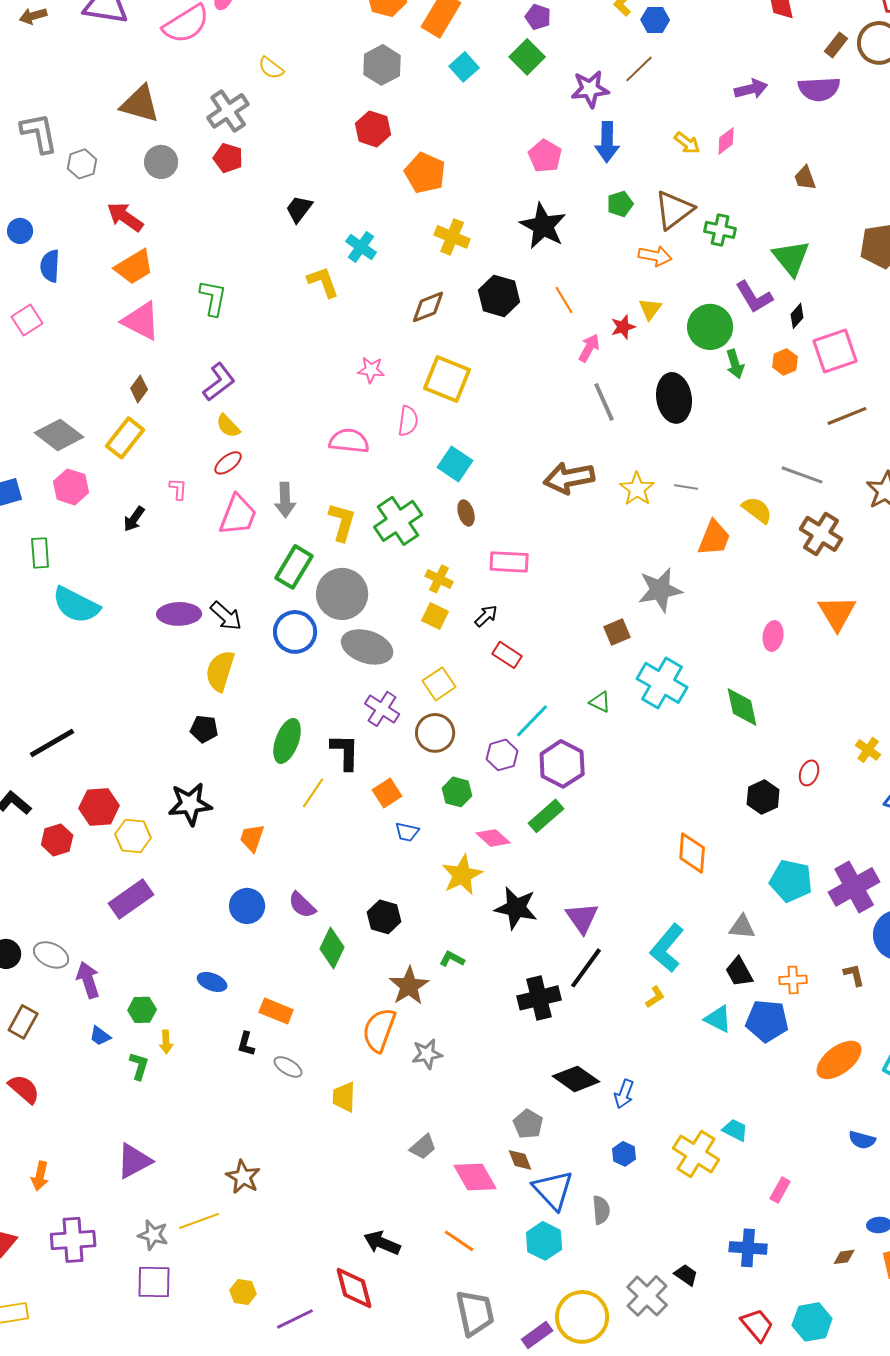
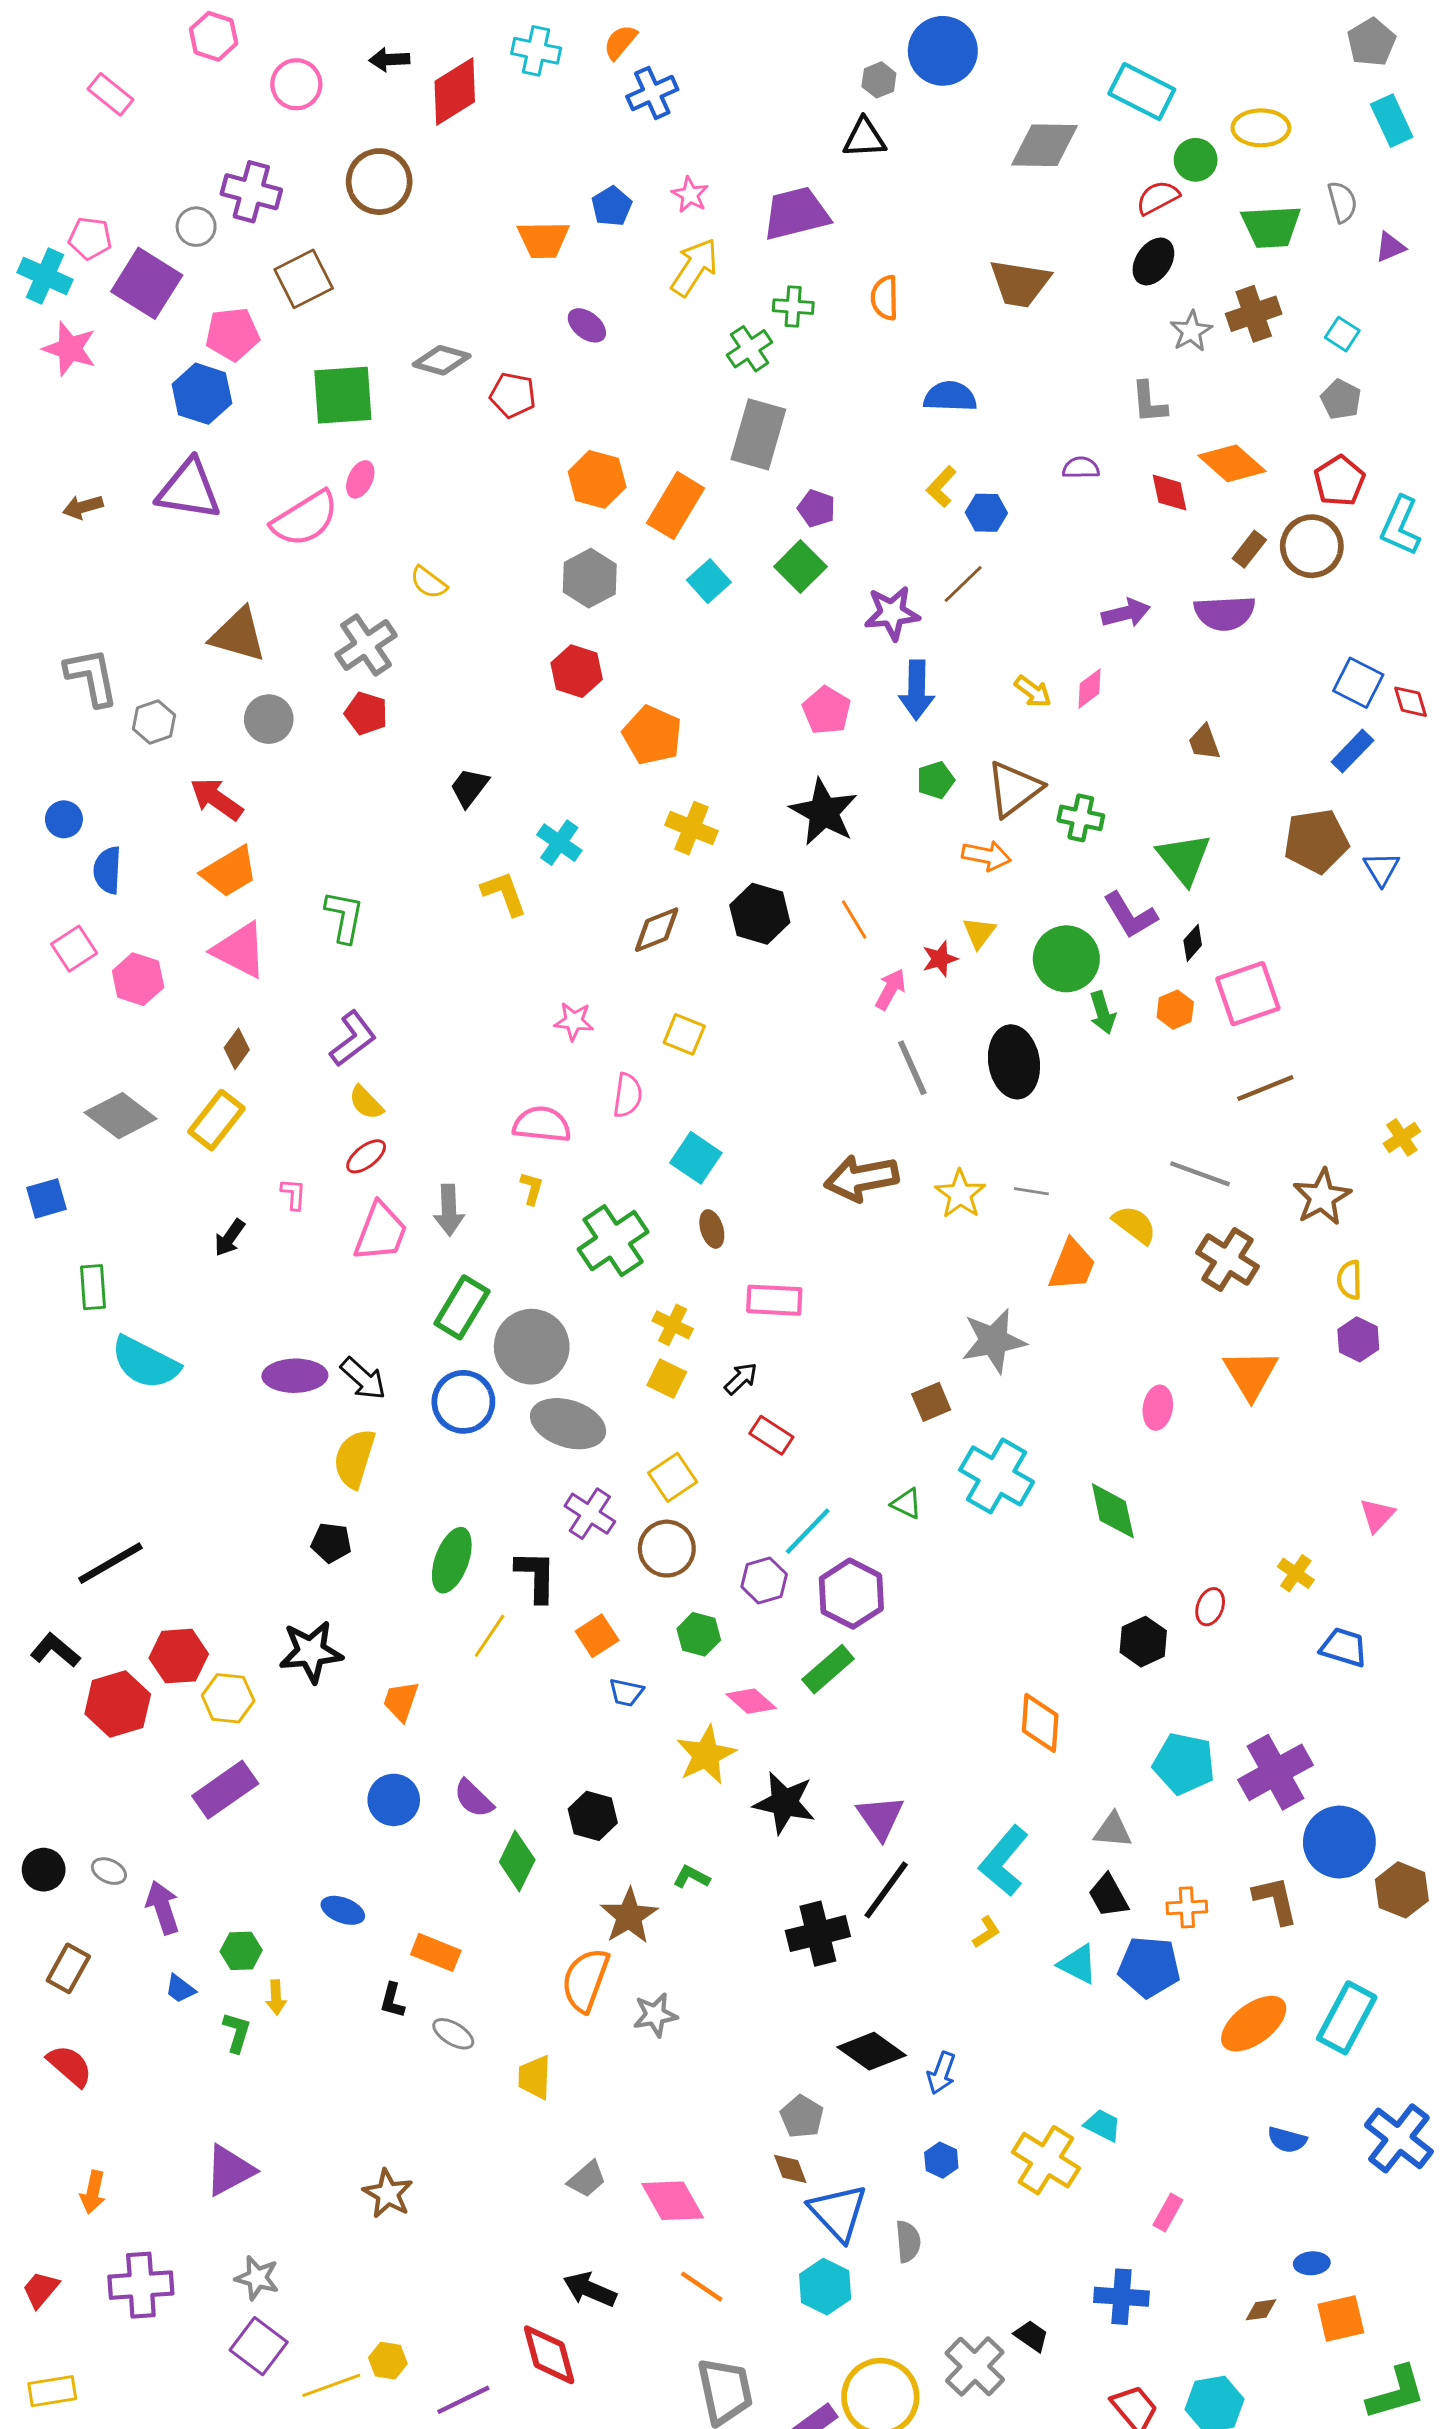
yellow square: (447, 379) -> (684, 1034), size x0.6
pink hexagon: (71, 487) -> (138, 979), moved
yellow L-shape: (342, 522) -> (532, 1188), moved, size x0.6
red hexagon: (57, 840) -> (118, 1704), size x1.4
gray ellipse: (51, 955) -> (109, 1871), size x0.7
brown L-shape: (854, 975) -> (1275, 1900), size x1.5
gray trapezoid: (423, 1147) -> (587, 2179), moved
pink diamond: (475, 1177) -> (673, 2201), moved
yellow line: (199, 1221) -> (331, 2385), moved
purple square: (154, 1282) -> (259, 2346), turned 36

